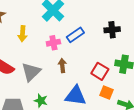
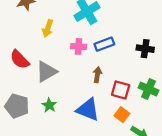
brown arrow: (62, 66) -> (97, 75), moved
red square: (100, 71) -> (121, 90), turned -30

